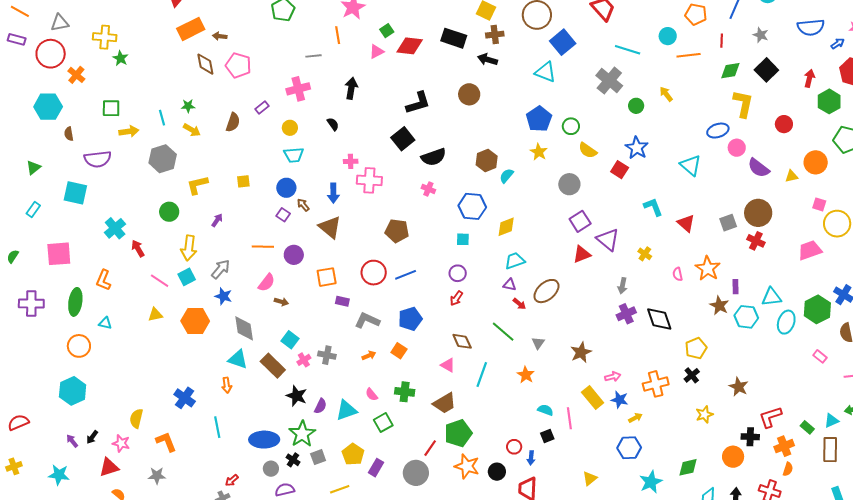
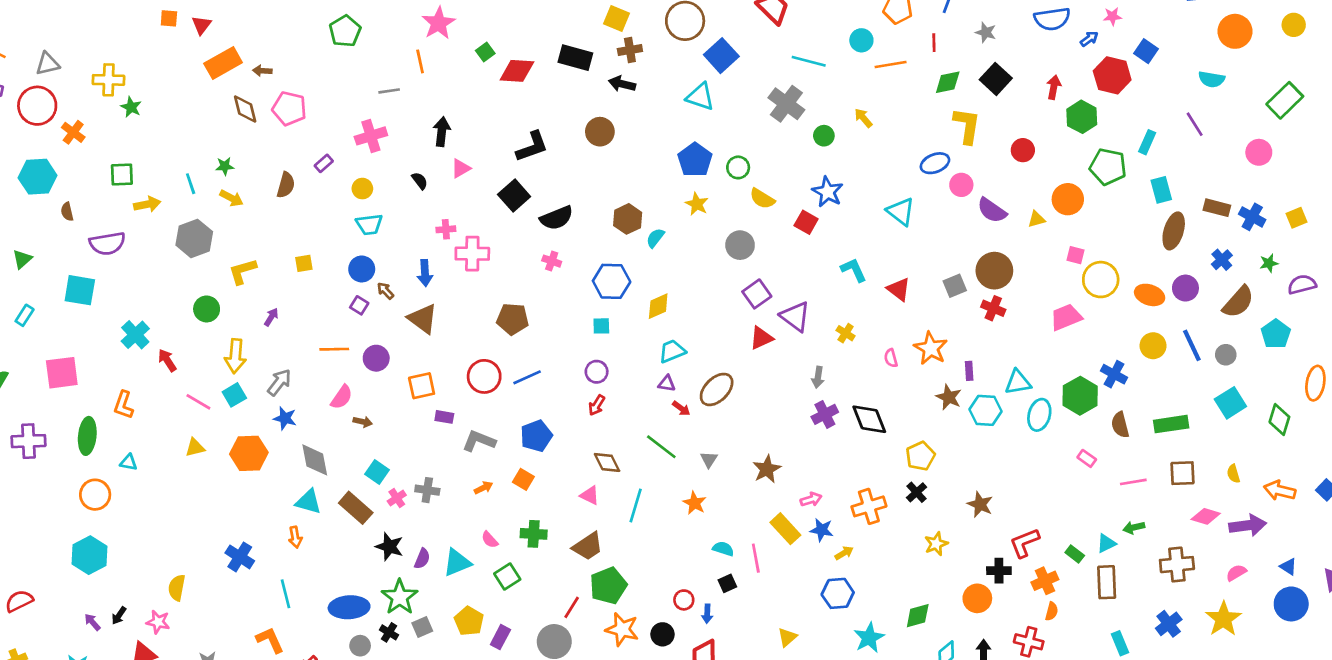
pink triangle: (377, 52) -> (461, 168), moved
orange L-shape: (166, 442) -> (270, 640), moved

